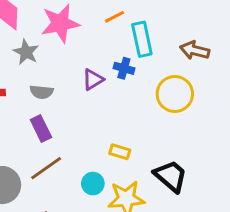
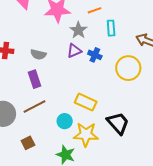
cyan rectangle: (142, 39) -> (111, 28), size x0.7
gray star: (26, 52) -> (78, 30), moved
blue cross: (124, 68) -> (95, 55), moved
yellow rectangle: (120, 152) -> (86, 102), size x1.5

